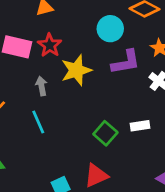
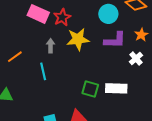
white rectangle: (140, 126) -> (116, 88), size x1.5
green square: (105, 133) -> (90, 89), turned -36

